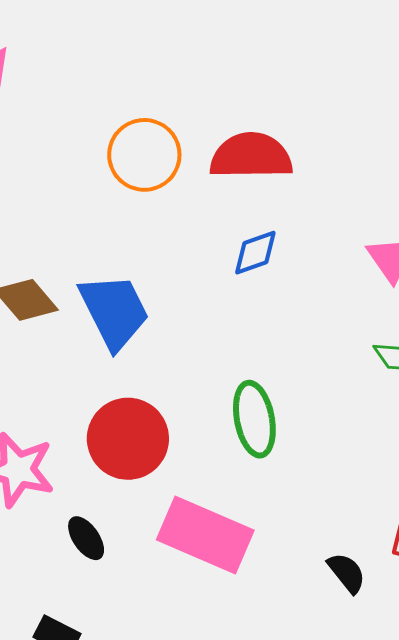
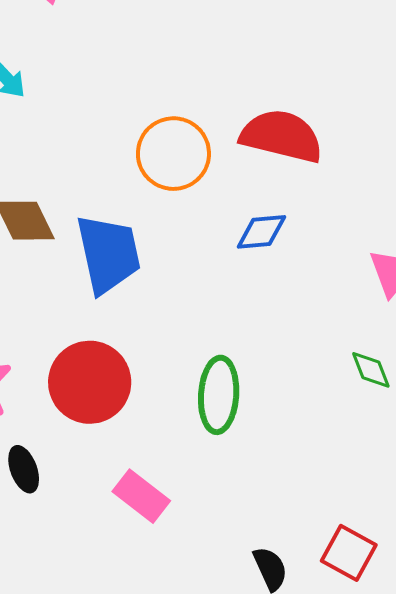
orange circle: (144, 155) -> (173, 154), moved
pink rectangle: (205, 535) -> (141, 496), size x0.6

